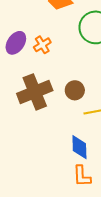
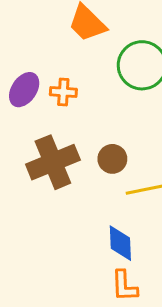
orange cross: (42, 45) -> (63, 92), turned 36

